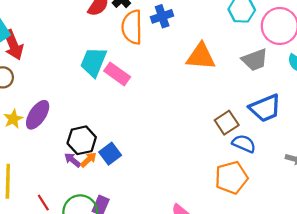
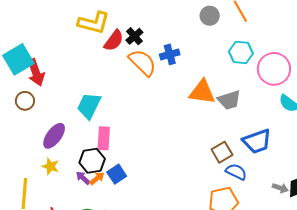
orange semicircle: (132, 27) -> (142, 63), turned 132
gray trapezoid: (255, 60) -> (229, 100), moved
cyan trapezoid: (94, 62) -> (89, 106), moved
pink rectangle: (117, 74) -> (104, 138), moved, turned 55
yellow star: (13, 119) -> (50, 166), moved, turned -30

